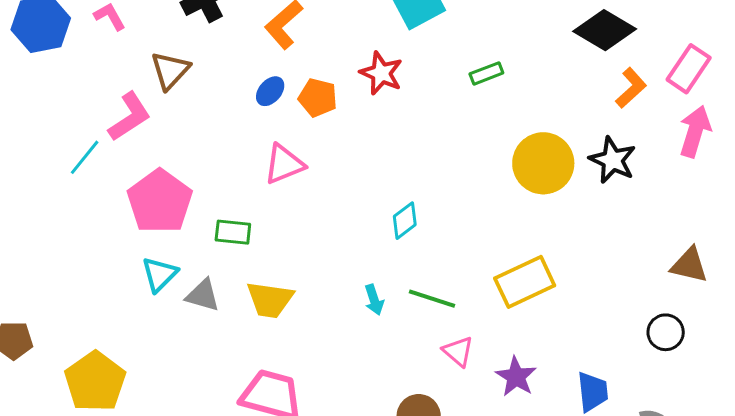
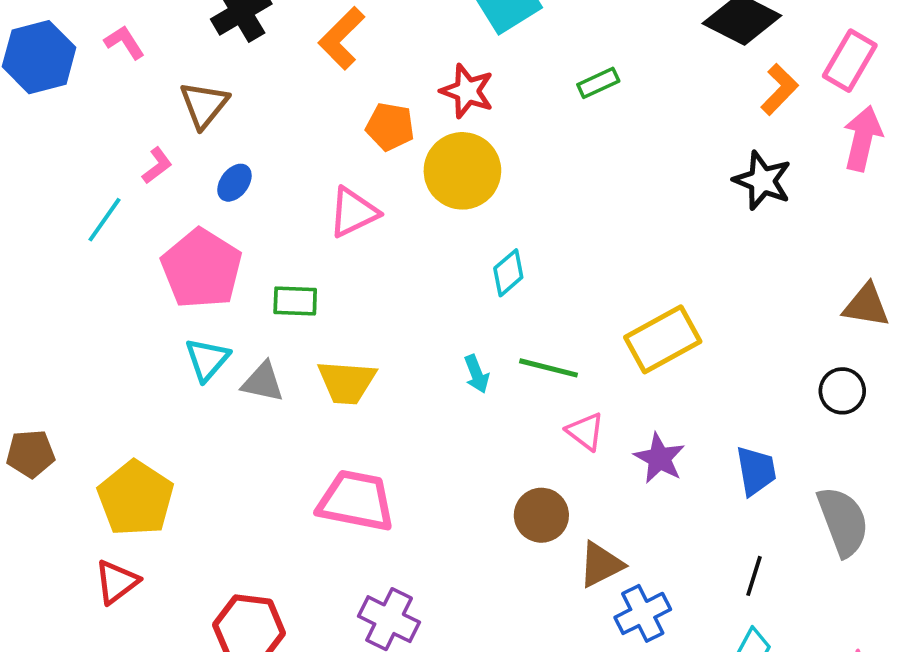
blue ellipse: (270, 91) -> (234, 183), moved
pink L-shape: (129, 117) -> (157, 166), size x0.6
yellow circle: (543, 163) -> (462, 171), moved

